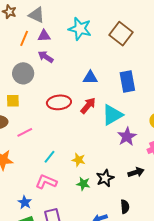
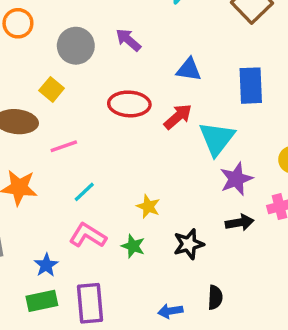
purple arrow: (46, 57) -> (128, 40), moved
yellow square: (13, 101) -> (52, 89), turned 32
cyan triangle: (112, 115) -> (217, 139), turned -30
cyan line: (49, 157) -> (84, 192), moved
black arrow: (136, 172) -> (240, 223), moved
green star: (83, 184) -> (133, 246), moved

